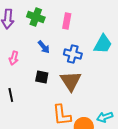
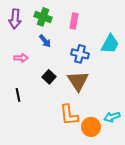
blue arrow: (44, 47) -> (45, 41), moved
pink arrow: (14, 58) -> (21, 58), turned -104
black square: (42, 77) -> (49, 77), turned 32

